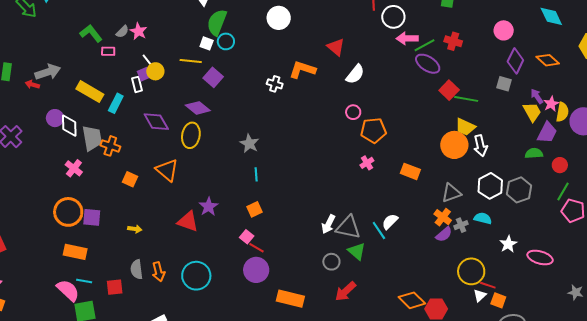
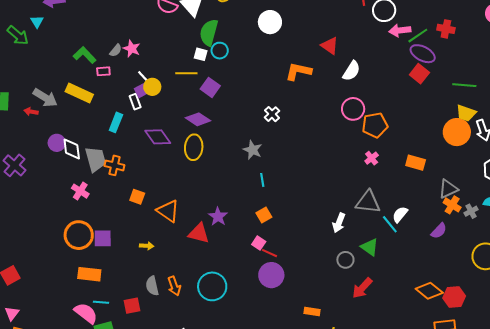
gray arrow: (48, 72) -> (45, 98), turned 55
white cross: (275, 84) -> (272, 114), moved, turned 35
red square: (449, 90) -> (419, 74), moved
yellow rectangle: (90, 92) -> (79, 93), moved
pink circle: (353, 112) -> (353, 109), size x1.5
orange triangle: (167, 170) -> (168, 211), moved
gray triangle: (451, 193) -> (448, 189), moved
gray triangle: (348, 227) -> (368, 202), moved
purple semicircle: (444, 234) -> (439, 231), moved
orange rectangle: (290, 299) -> (312, 312), moved, size x0.6

